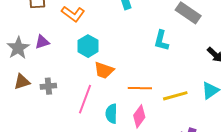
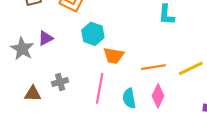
brown triangle: (22, 82) -> (33, 94), moved, turned 30

